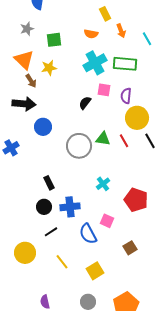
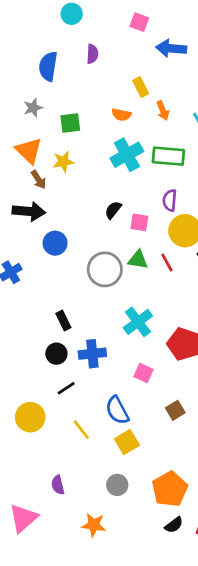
pink square: (104, 90) -> (139, 222), moved
cyan cross: (103, 184) -> (138, 322), size x1.5
blue semicircle: (88, 234) -> (117, 410), moved

